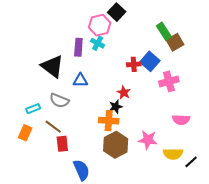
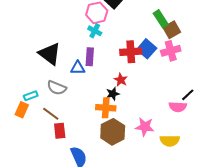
purple rectangle: (78, 47) -> (90, 57), moved
red cross: (134, 64) -> (131, 52), size x1.5
pink cross: (169, 81) -> (171, 51), moved
orange rectangle: (25, 133) -> (22, 110), moved
black line: (191, 162) -> (188, 95), moved

